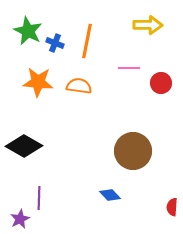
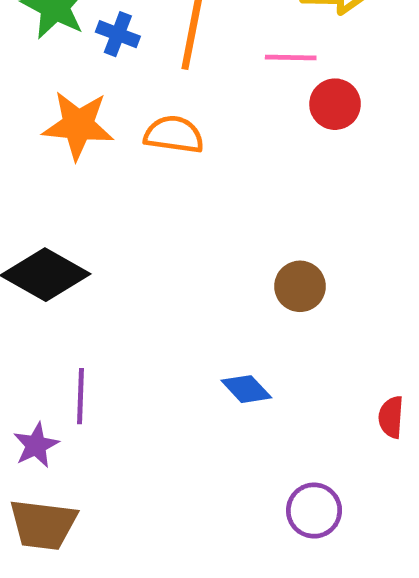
pink line: (129, 68) -> (291, 57), moved
red circle: (161, 83) -> (335, 104), moved
brown circle: (133, 151) -> (300, 286), size x0.6

